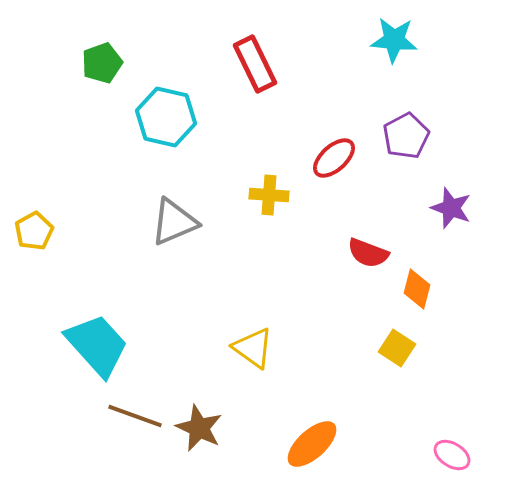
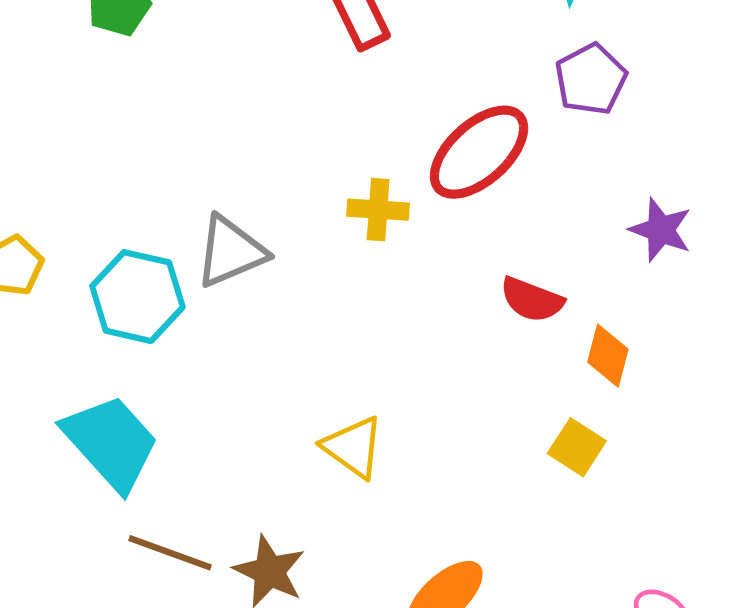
cyan hexagon: (166, 117) -> (137, 297), moved
purple pentagon: (406, 136) -> (591, 79), moved
red ellipse: (334, 158) -> (479, 152), size x1.5

